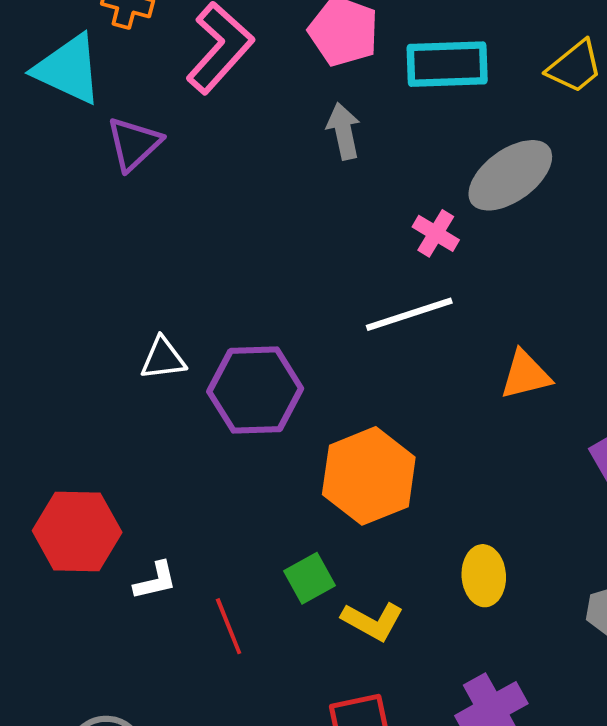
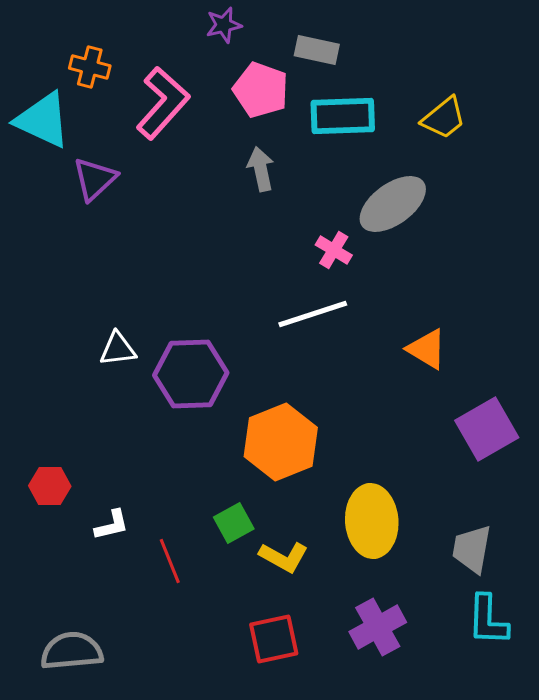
orange triangle: (525, 375) -> (427, 349), moved, turned 45
red hexagon: (77, 531) -> (50, 486), size x0.6
yellow ellipse: (484, 576) -> (372, 521), size x1.5

